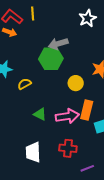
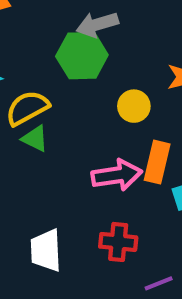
yellow semicircle: (24, 84) -> (27, 108), size x1.5
green triangle: (40, 114) -> (35, 138), moved

